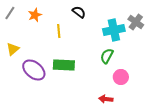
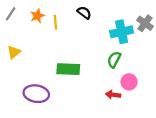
yellow line: (59, 31) -> (55, 22), moved
purple ellipse: (34, 70) -> (36, 94), moved, turned -30
red arrow: (106, 99) -> (113, 95), moved

